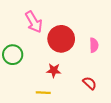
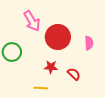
red semicircle: (90, 83) -> (74, 74), moved

